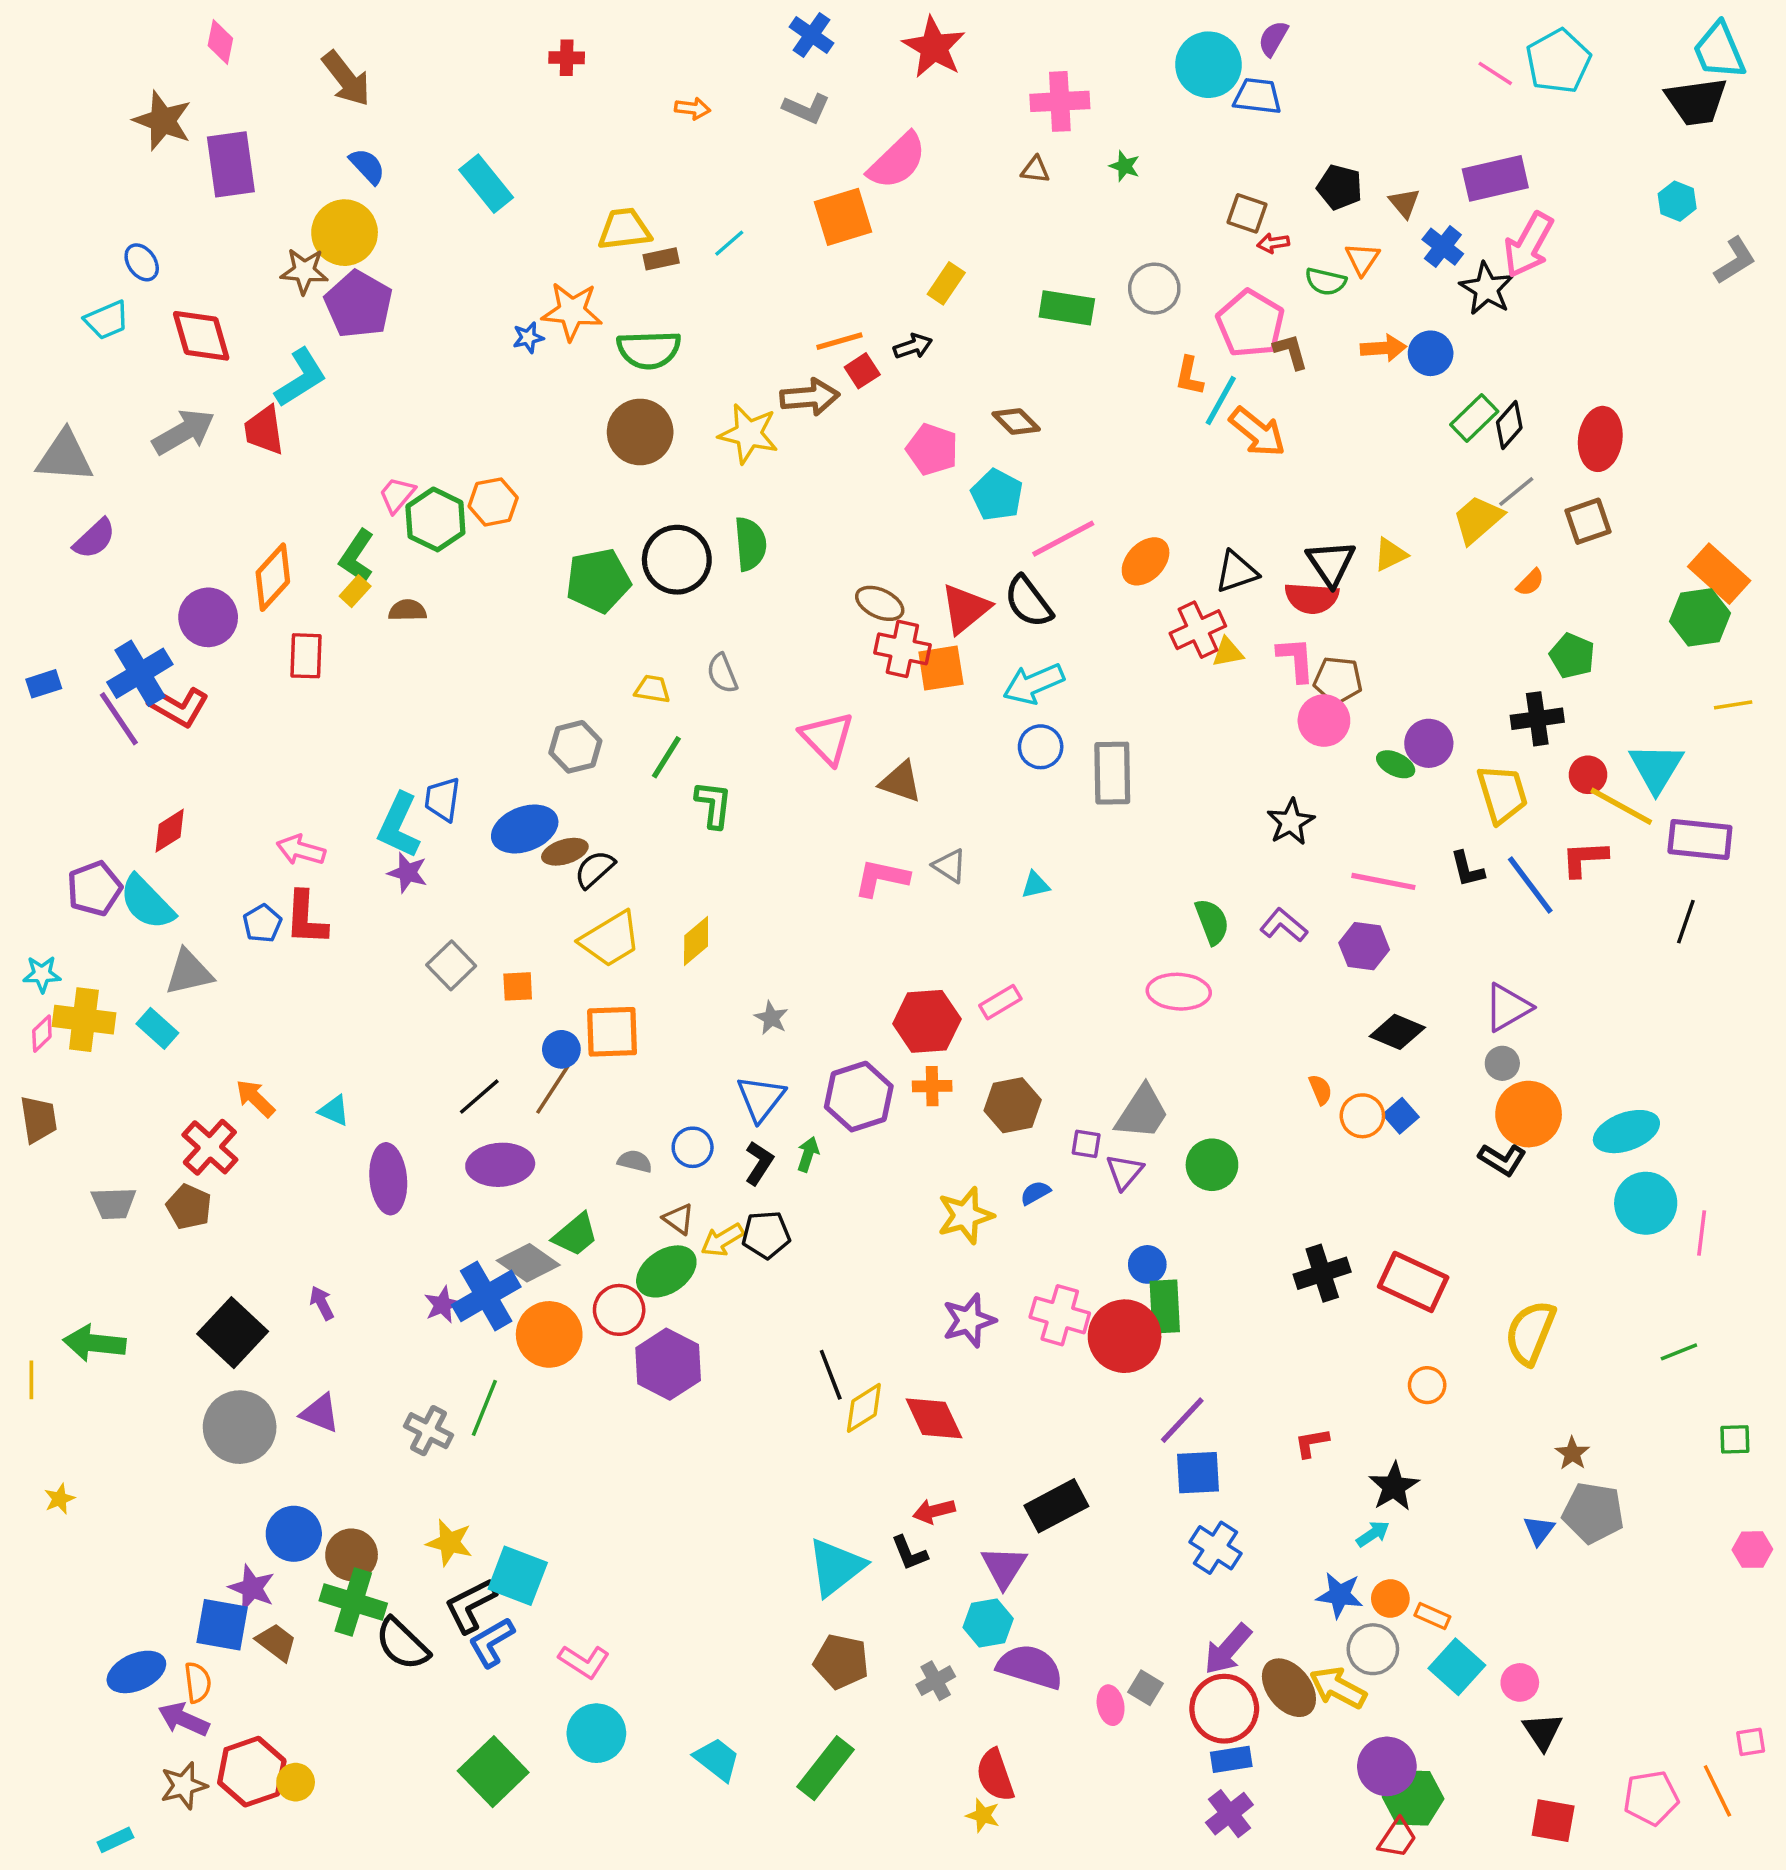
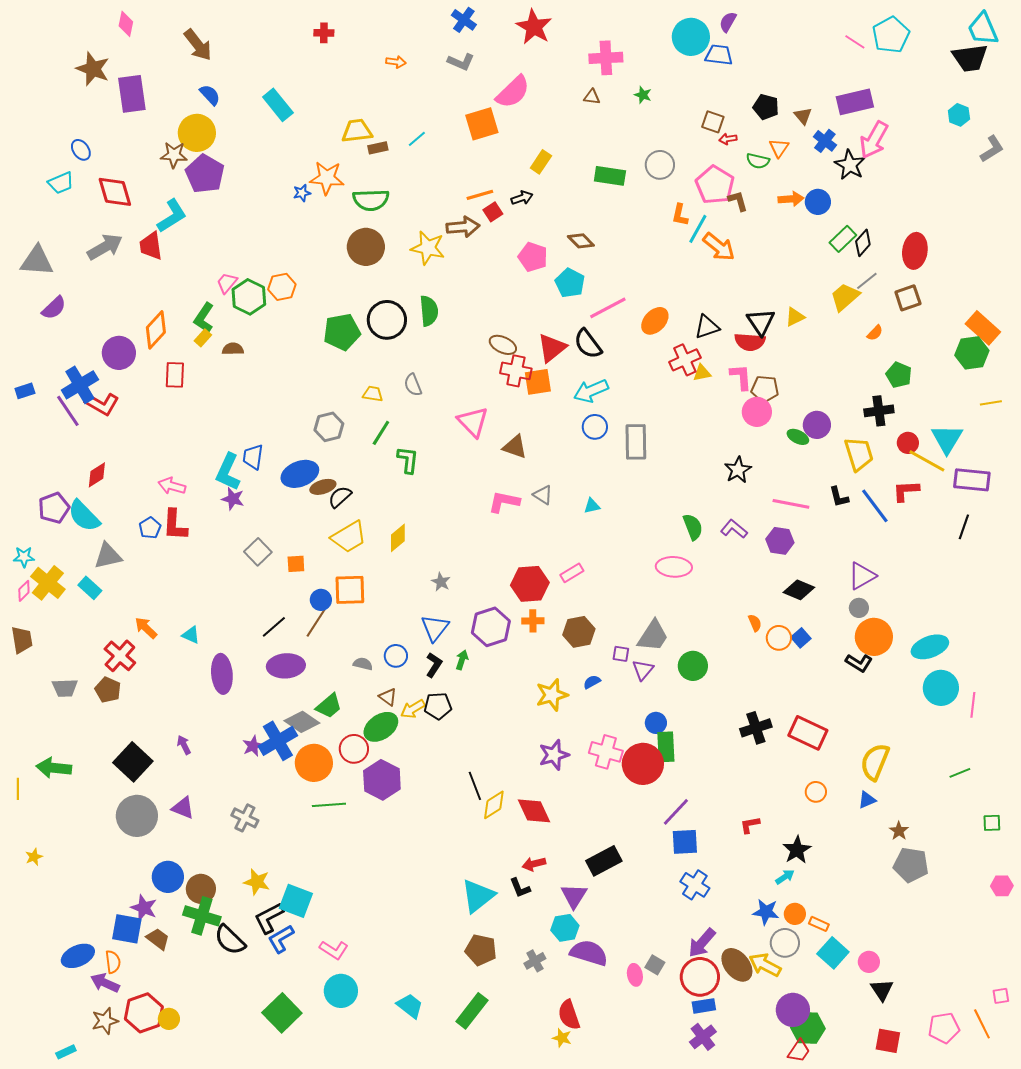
yellow cross: (84, 1020) -> (48, 583), turned 32
green line: (484, 1408) -> (329, 805), moved, turned 64
blue triangle: (1539, 1530) -> (867, 800), moved, turned 30

